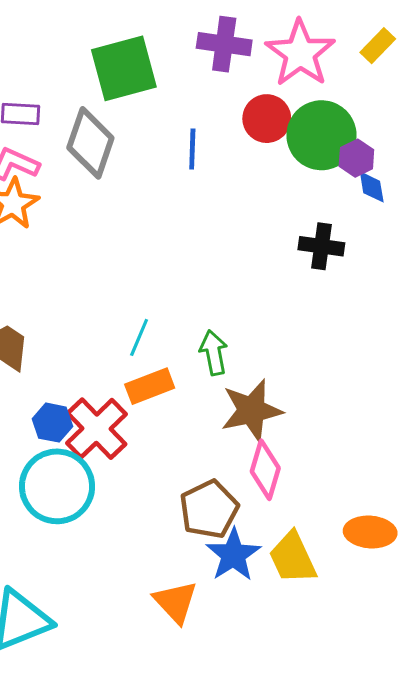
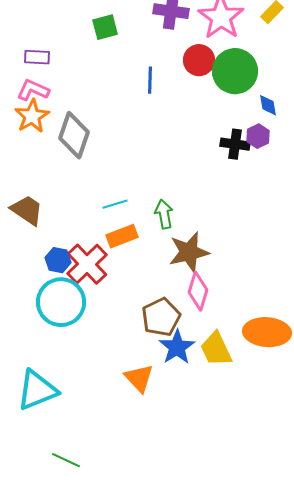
green square: (124, 68) -> (105, 27), size x0.6
gray diamond: (90, 143) -> (74, 135), moved
purple hexagon: (356, 158) -> (258, 136), moved
cyan line: (139, 337) -> (115, 204), turned 50
orange ellipse: (370, 532) -> (267, 332), size x1.4

